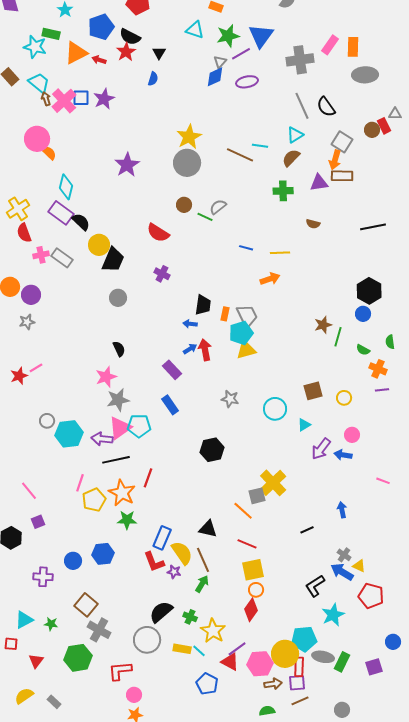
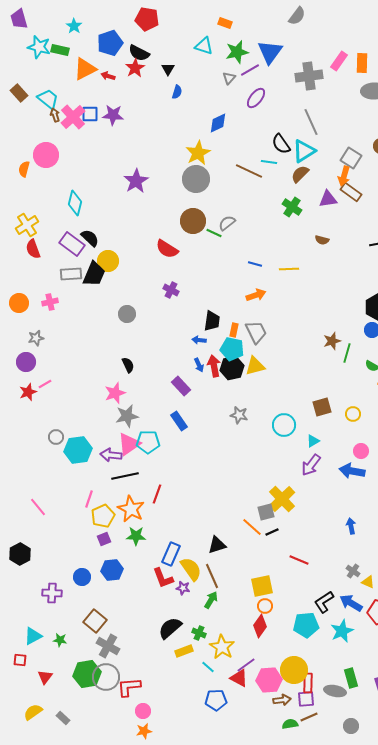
cyan star: (35, 47) -> (39, 47), moved
blue diamond: (215, 77) -> (218, 123), moved
blue semicircle: (153, 79) -> (177, 92), moved
purple ellipse: (247, 82) -> (256, 98), turned -40
purple star: (104, 99) -> (113, 115), turned 30
black semicircle: (326, 107) -> (281, 144), moved
cyan triangle: (295, 135) -> (304, 151), size x1.4
orange semicircle: (49, 153) -> (24, 169), moved, turned -119
brown rectangle: (342, 176) -> (351, 192), turned 35
green cross: (283, 191) -> (292, 207), turned 36
brown circle: (184, 205) -> (193, 221), size x1.6
purple rectangle: (61, 213) -> (72, 244), moved
pink cross: (41, 255) -> (50, 302), moved
gray rectangle: (62, 258) -> (71, 274), turned -40
black trapezoid: (113, 260) -> (94, 274), moved
orange arrow: (270, 279) -> (256, 295), moved
purple circle: (31, 295) -> (26, 362), moved
cyan pentagon: (241, 333) -> (232, 349), moved, turned 30
blue arrow: (190, 349) -> (199, 365), turned 96
purple arrow: (321, 449) -> (311, 465), moved
black hexagon: (212, 450) -> (232, 368), moved
blue arrow: (343, 455) -> (352, 471), size x1.4
purple square: (38, 522) -> (104, 539), moved
black triangle: (208, 529) -> (217, 545), turned -30
black line: (307, 530) -> (272, 532), moved
red line: (247, 544) -> (299, 560), moved
blue arrow: (342, 572) -> (351, 603), moved
cyan pentagon: (304, 639) -> (306, 625), moved
gray circle: (147, 640) -> (106, 677), moved
yellow rectangle: (182, 649) -> (184, 651), moved, turned -30
gray ellipse: (323, 657) -> (335, 691), moved
green rectangle: (342, 662) -> (351, 678), turned -42
blue pentagon: (207, 684) -> (216, 700), turned -30
green semicircle: (267, 711) -> (290, 724), moved

